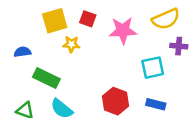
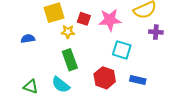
red square: (88, 19) -> (84, 19), moved
cyan square: (153, 68) -> (122, 50), moved, turned 30
green rectangle: (46, 78) -> (70, 60), moved, turned 45

